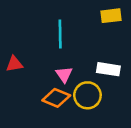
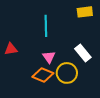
white rectangle: (108, 69) -> (83, 53), turned 42

